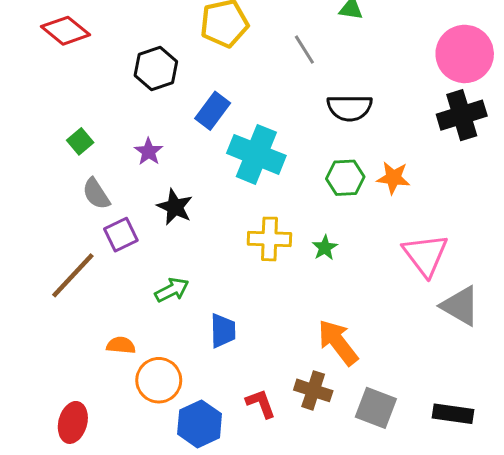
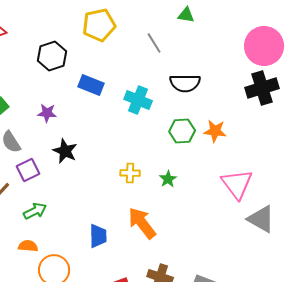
blue rectangle: (213, 111) -> (91, 85), turned 75
purple star: (149, 152) -> (47, 113), turned -30
cyan cross: (256, 154) -> (138, 100), moved, size x0.7
yellow cross: (269, 239) -> (130, 173), size x0.7
green arrow: (172, 290) -> (35, 211), moved
orange arrow: (338, 342) -> (142, 223), moved

